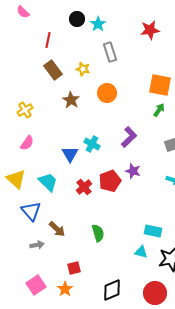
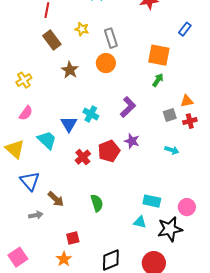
gray rectangle: (110, 52) -> (111, 38), moved
yellow star: (83, 69) -> (82, 29), moved
cyan trapezoid: (48, 182) -> (47, 140), moved
pink square: (36, 285) -> (18, 257), moved

